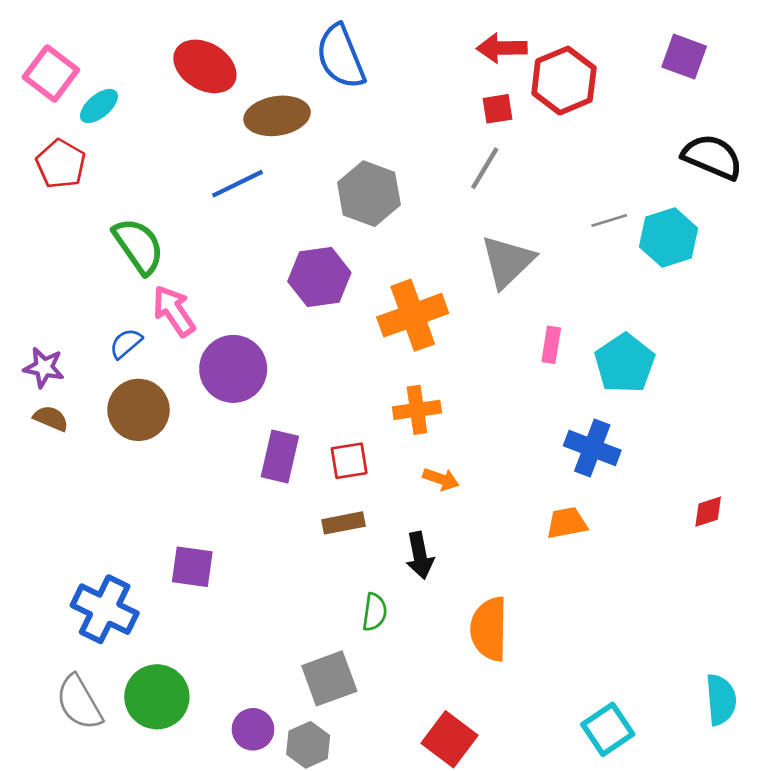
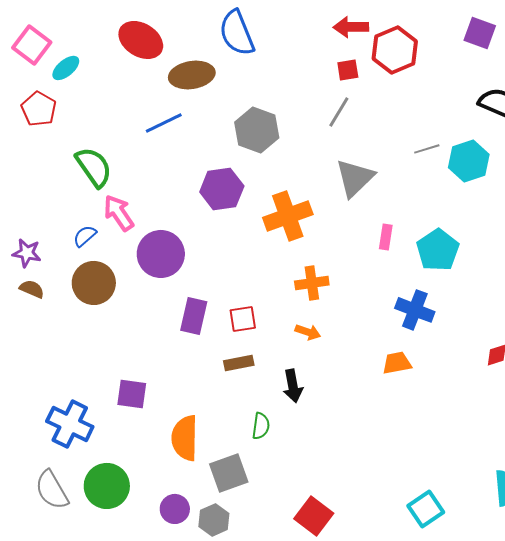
orange cross: (417, 410) -> (312, 283), moved
orange semicircle: (489, 629) -> (185, 438), moved

